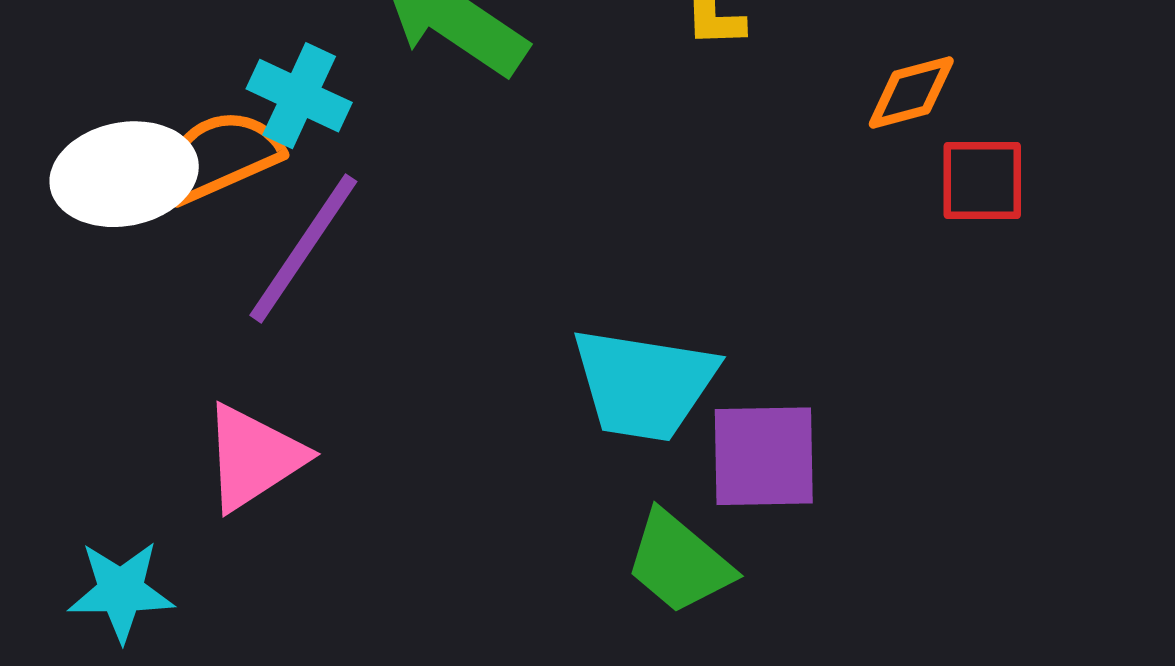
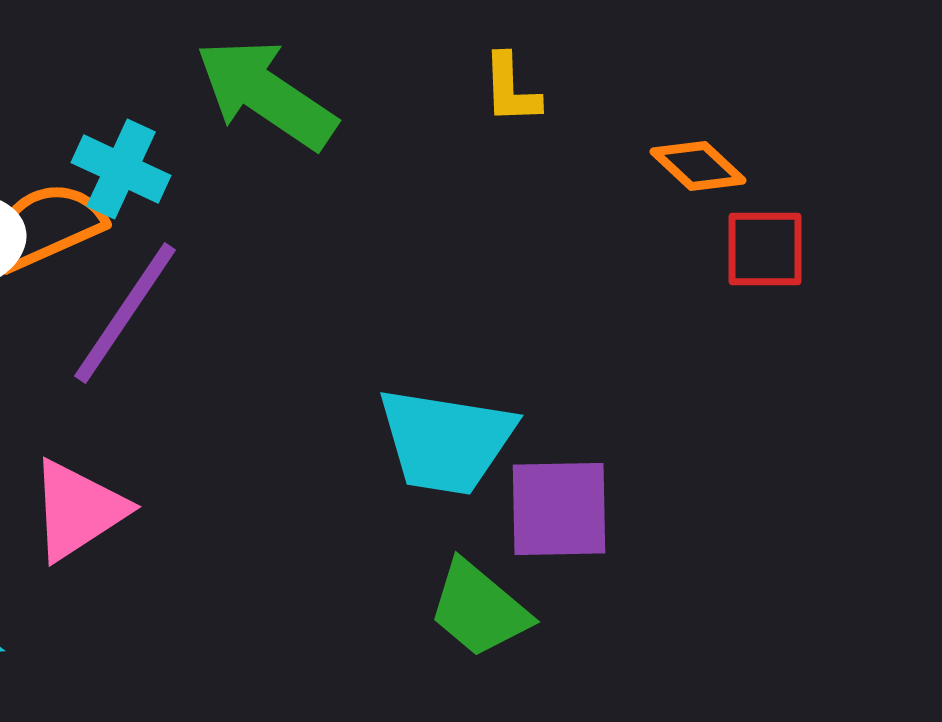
orange diamond: (911, 92) -> (698, 166), turned 58

